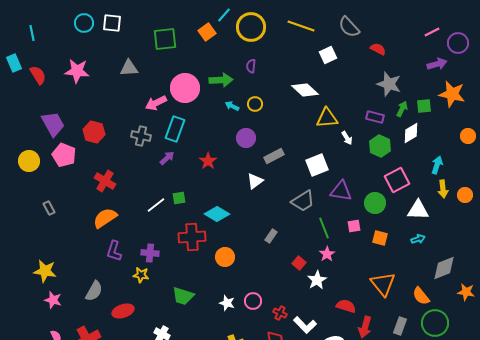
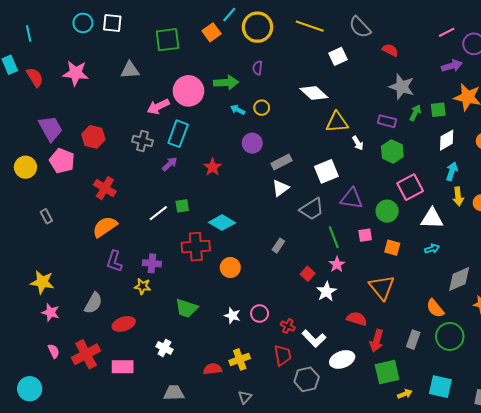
white diamond: (411, 133) -> (447, 140), moved
white triangle: (255, 181) -> (280, 188), moved
orange triangle: (383, 284) -> (382, 287), moved

